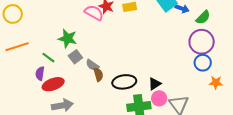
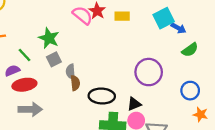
green semicircle: (203, 17) -> (190, 50), moved
purple circle: (202, 42) -> (149, 72), moved
gray semicircle: (92, 65) -> (71, 72), turned 40
purple semicircle: (40, 74) -> (12, 71), turned 48

